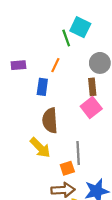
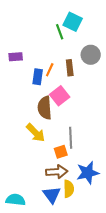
orange line: (55, 65) -> (50, 70), moved
brown rectangle: (92, 87) -> (70, 68), moved
pink square: (91, 107) -> (60, 96), moved

